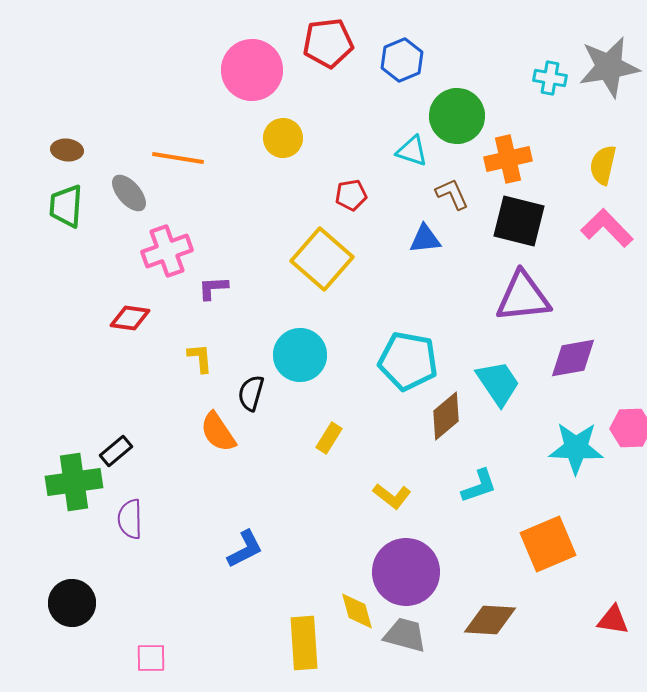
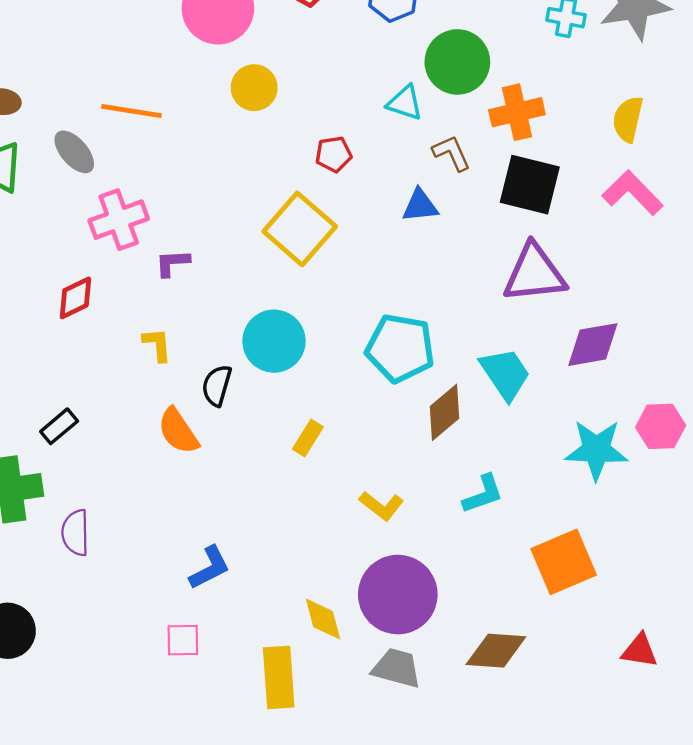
red diamond: (130, 318) -> (75, 298), turned -33
black rectangle: (116, 451) -> (59, 426), moved
yellow diamond: (357, 611) -> (323, 619), moved
pink square: (151, 658) -> (183, 640), moved

